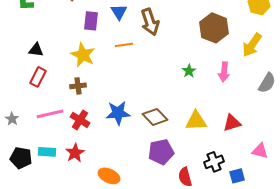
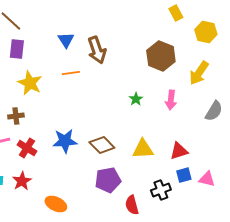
purple rectangle: (91, 21) -> (17, 49), moved
brown cross: (78, 86) -> (16, 116), moved
blue square: (237, 176) -> (184, 175), moved

